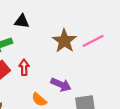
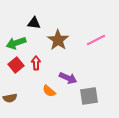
brown star: (64, 41) -> (58, 40), moved

